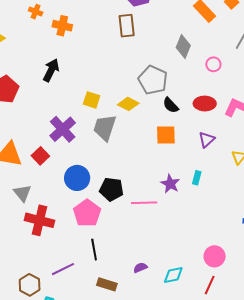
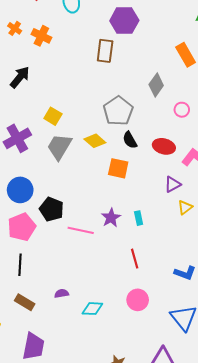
orange cross: (36, 12) -> (15, 28), moved
yellow diamond: (128, 104) -> (95, 141), moved
purple triangle: (207, 140) -> (173, 184), moved
cyan rectangle: (197, 178) -> (139, 218), turned -40
red line: (210, 285) -> (135, 259), moved, turned -54

